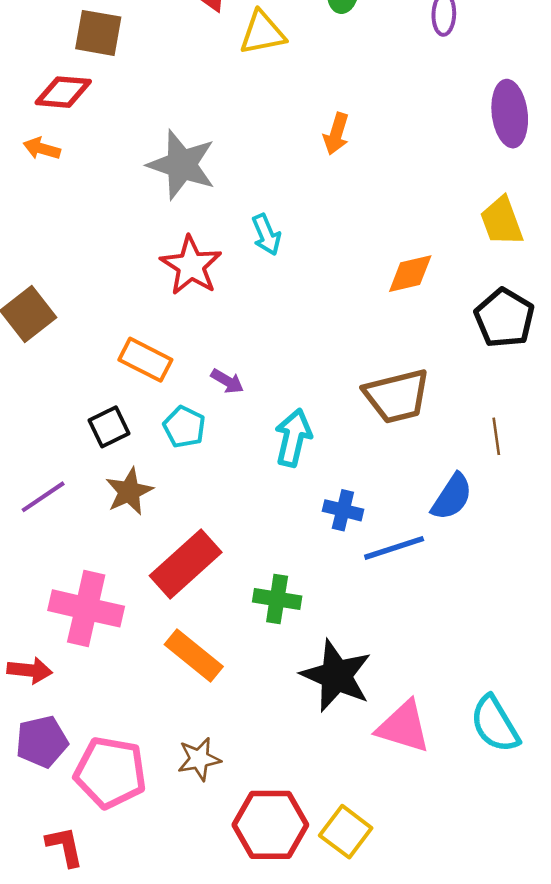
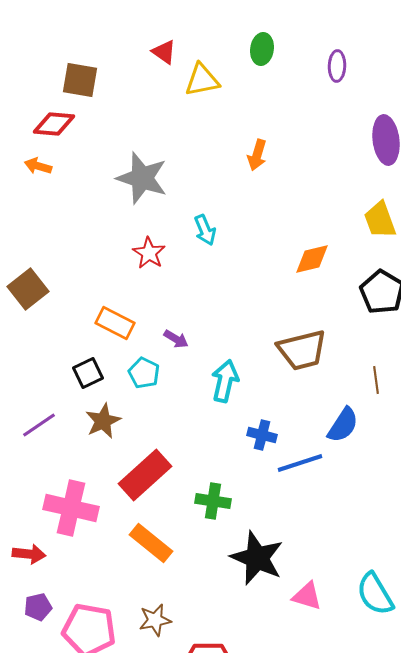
red star: (191, 266) -> (149, 253), size x0.7
pink triangle: (403, 727) -> (307, 596), size x0.7
purple pentagon: (42, 742) -> (38, 607), size x0.7

